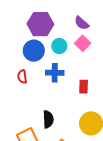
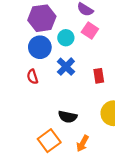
blue cross: (55, 73) -> (66, 67), turned -36
black semicircle: (48, 119) -> (68, 117), turned 114

